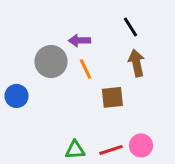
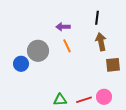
black line: (130, 27) -> (97, 18), turned 40
gray circle: (51, 61) -> (38, 51), moved
brown square: (112, 97) -> (113, 65), moved

